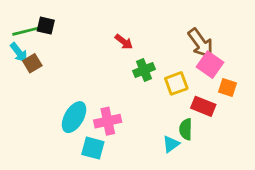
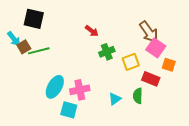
black square: (46, 26) -> (34, 19), size x1.5
green line: (27, 31) -> (39, 51), moved
cyan triangle: (171, 144) -> (115, 99), moved

